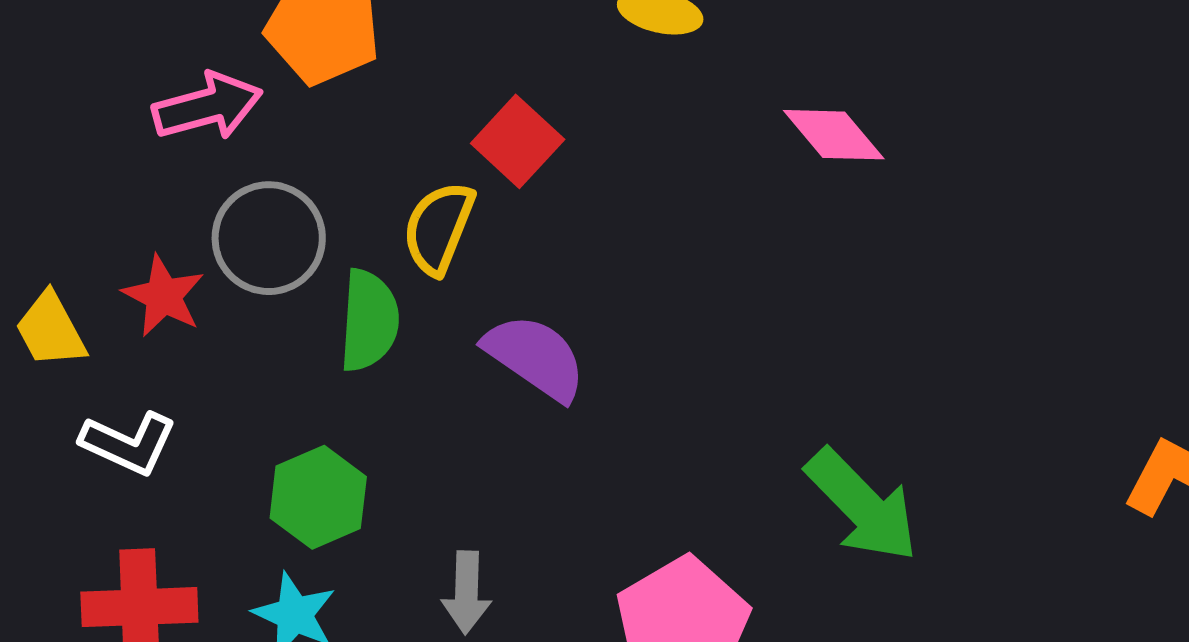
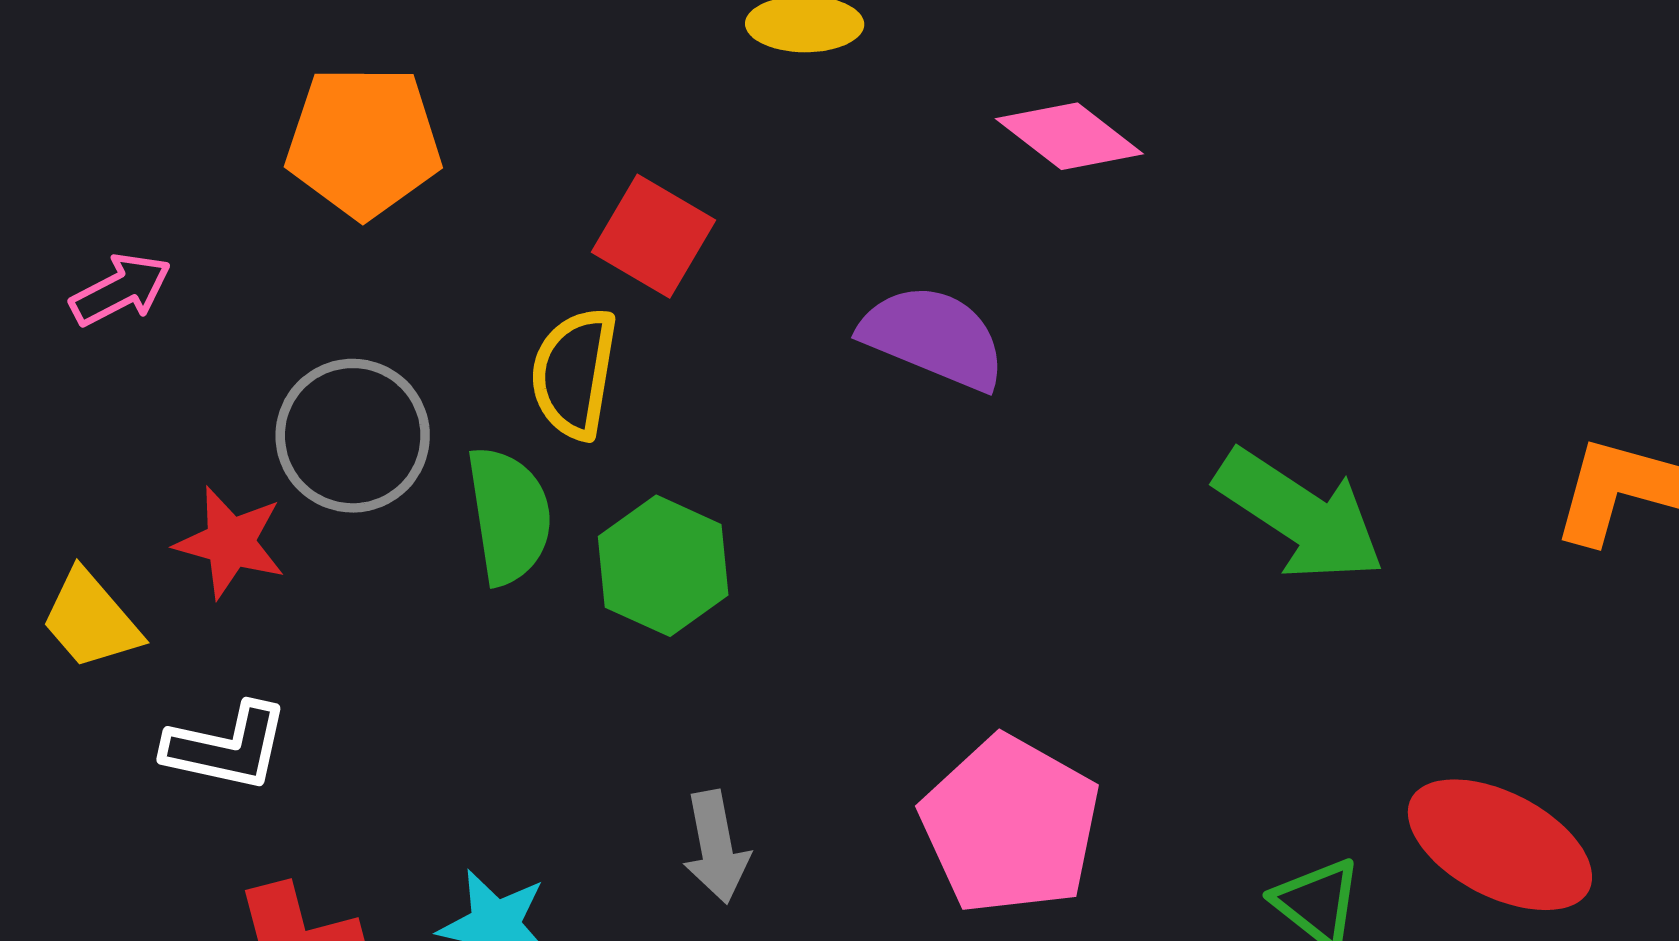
pink arrow: (207, 106) -> (121, 290), moved, size x0.7
purple semicircle: (535, 357) -> (933, 337), moved
green hexagon: (318, 497) -> (663, 566), moved
green arrow: (862, 505) -> (1300, 515), moved

